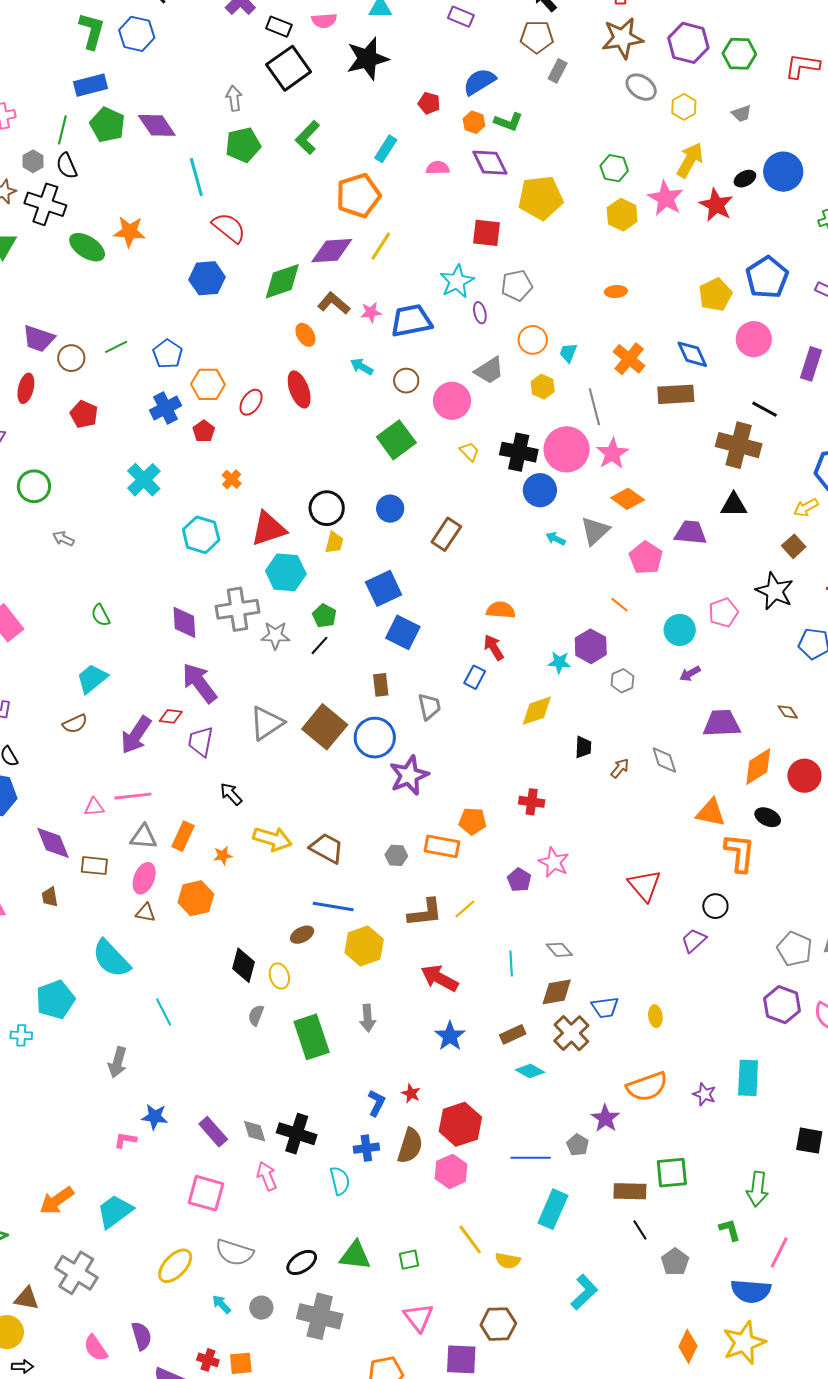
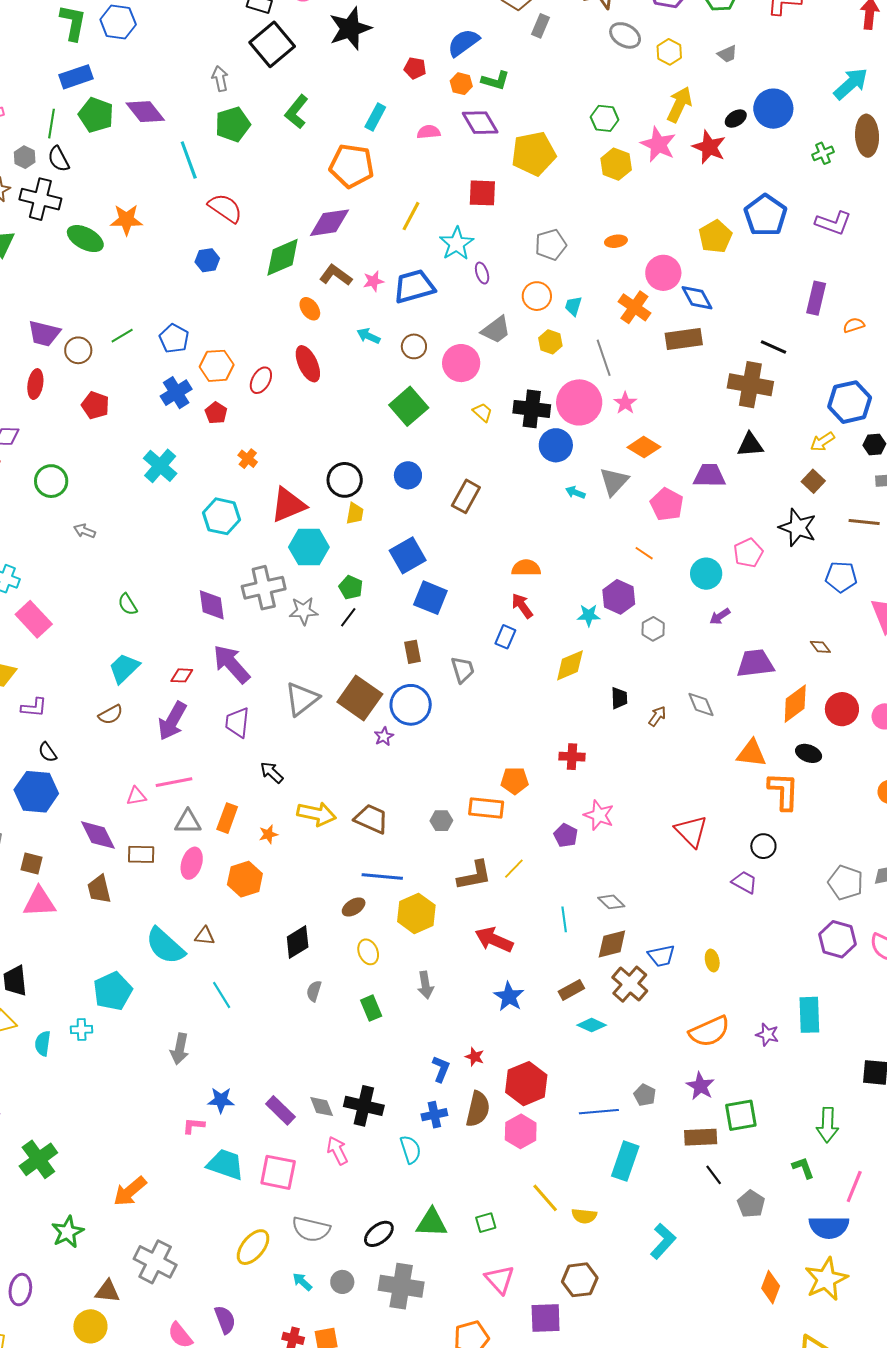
orange pentagon: (358, 196) -> (352, 166), turned 30
yellow line: (381, 246) -> (411, 216), moved
blue hexagon: (207, 278) -> (207, 260), size x0.7
gray pentagon: (517, 285) -> (551, 245), moved
pink circle: (754, 339) -> (663, 273), moved
pink star: (612, 453) -> (625, 403), size x0.7
red diamond: (171, 716) -> (182, 675), moved
purple star: (409, 775) -> (384, 736), moved, size x0.5
brown trapezoid: (50, 897) -> (99, 889), size x1.4
brown triangle: (146, 913) -> (205, 936), moved
purple trapezoid: (694, 940) -> (744, 882), turned 76
black diamond: (243, 965) -> (298, 942), turned 48
yellow ellipse: (279, 976) -> (368, 952), moved
green rectangle: (312, 1037) -> (371, 1008), size x0.6
purple star: (605, 1118) -> (700, 1086), moved
cyan trapezoid: (115, 1211) -> (225, 1164), moved, turned 60

